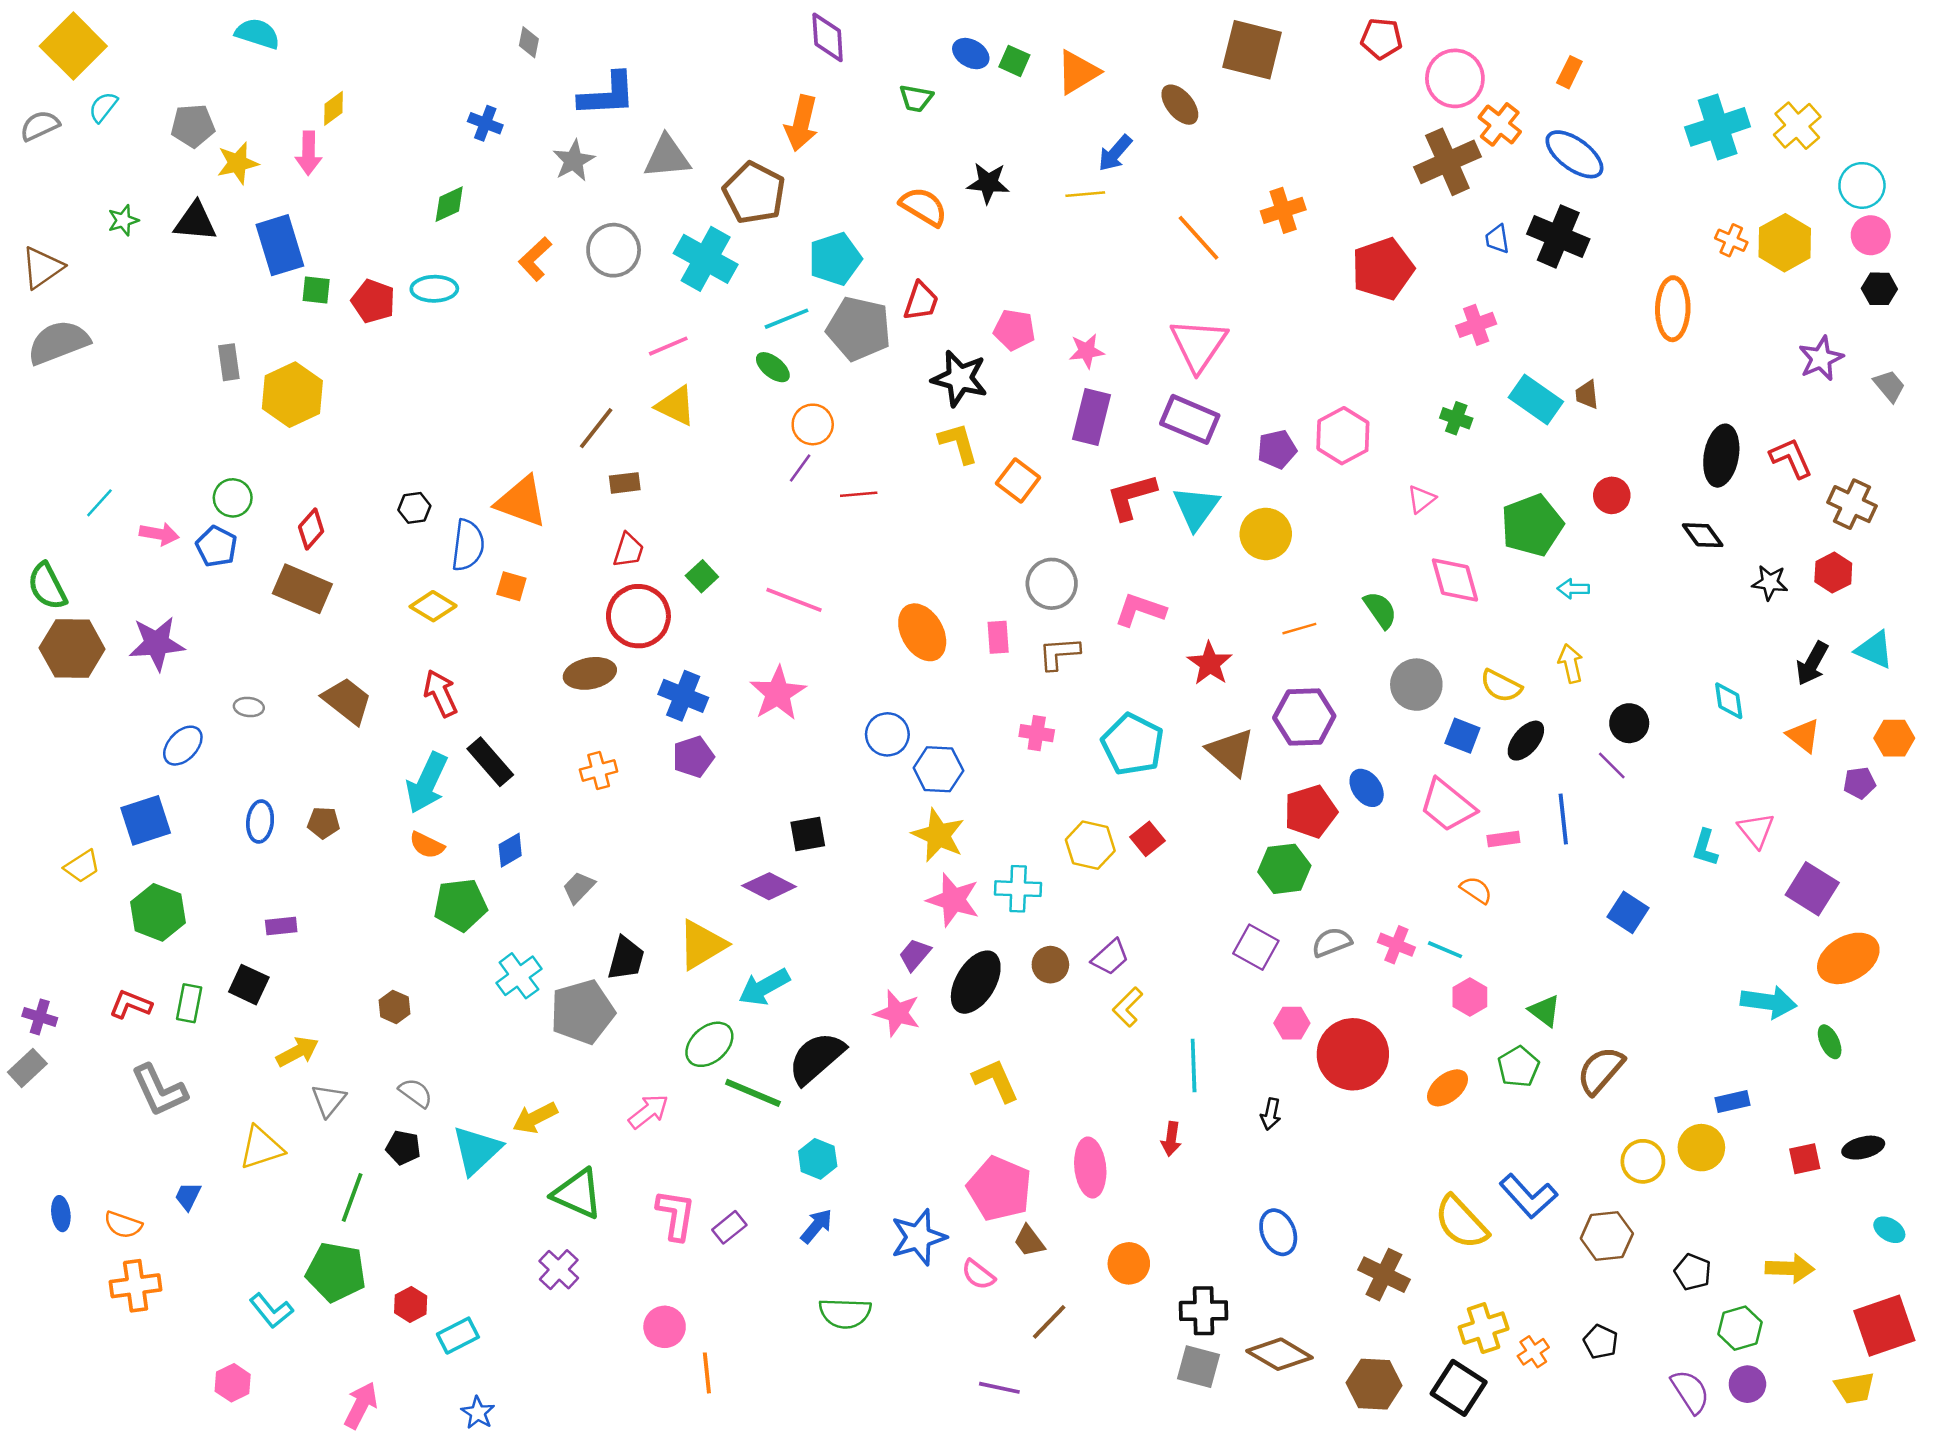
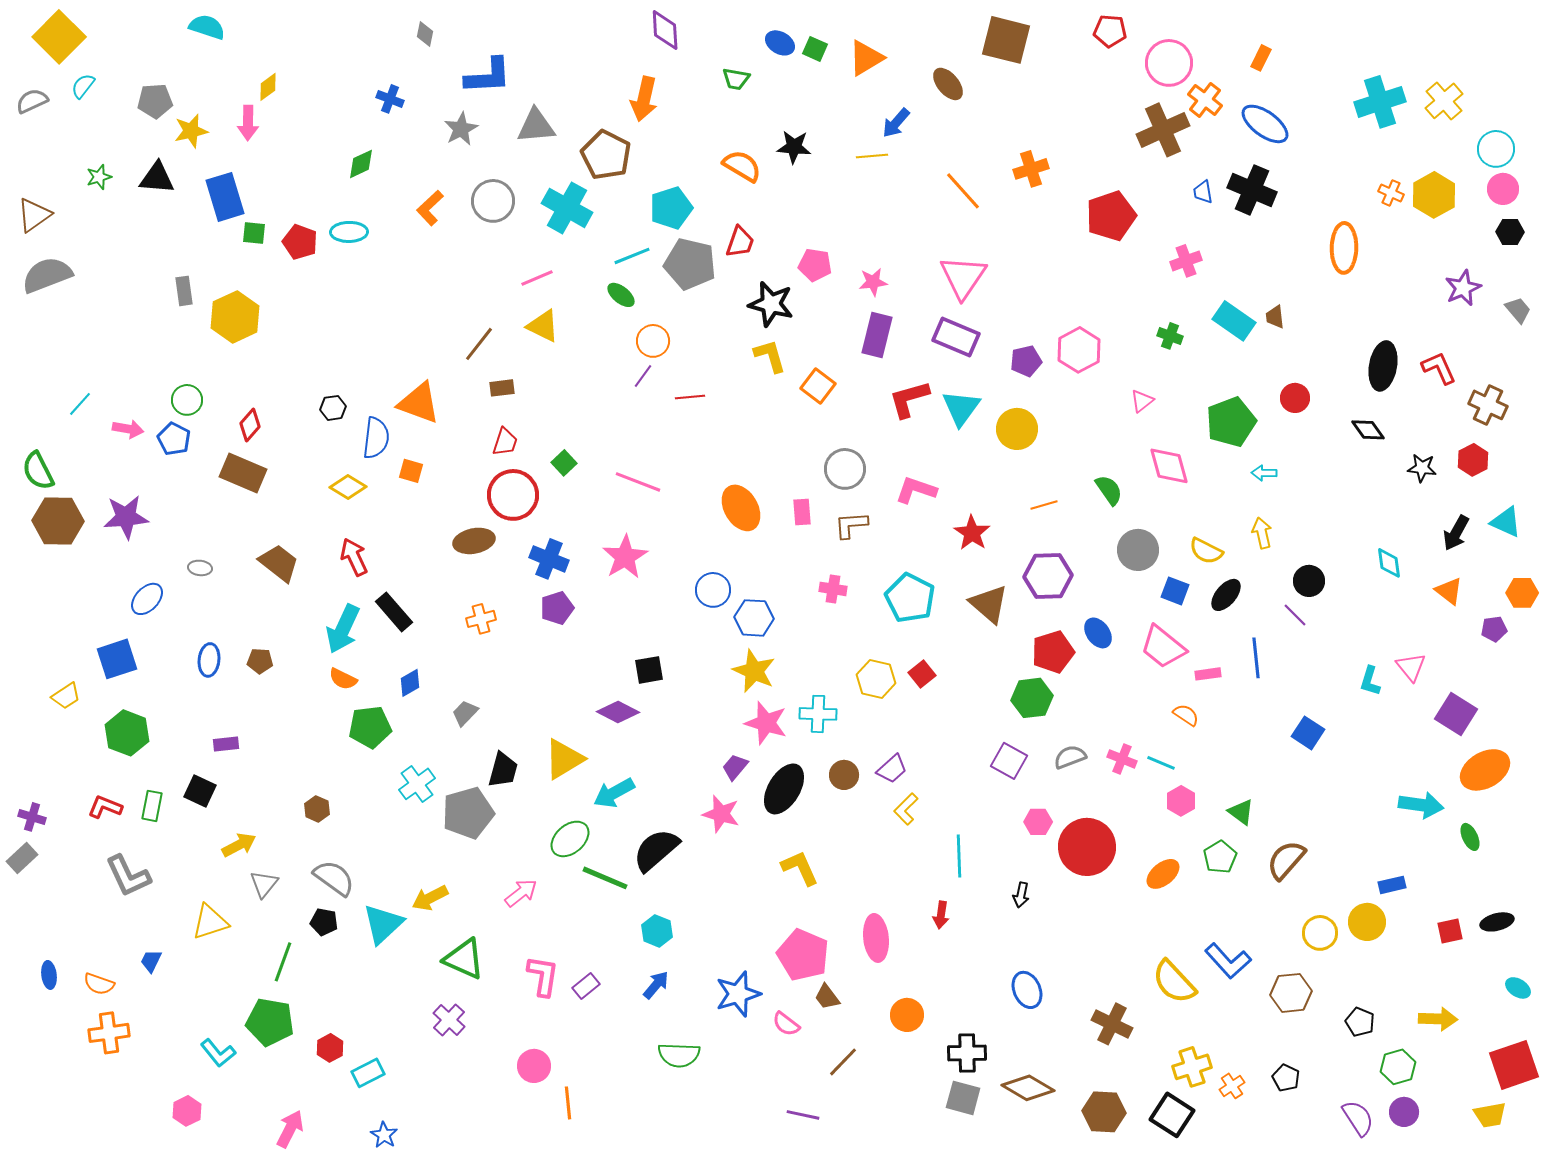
gray semicircle: (416, 1093) -> (334, 878), size x1.5

